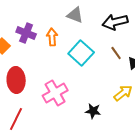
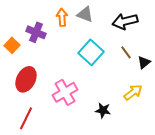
orange arrow: (52, 37) -> (62, 17), moved
red ellipse: (16, 80) -> (26, 79), turned 30

